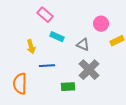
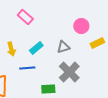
cyan rectangle: (57, 37) -> (36, 48), moved, turned -64
gray triangle: (83, 45) -> (63, 47), turned -40

